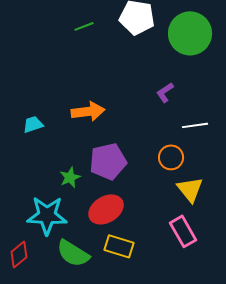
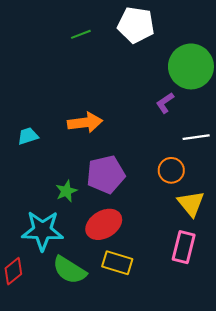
green circle: (190, 33) -> (191, 66), moved
pink rectangle: (183, 231) -> (184, 247), turned 44

